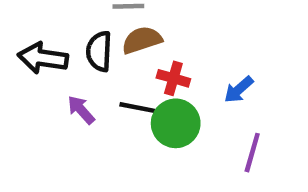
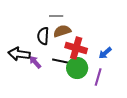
black arrow: (43, 58) -> (19, 54), moved
red cross: (173, 78) -> (76, 48), size x1.5
purple line: (252, 153) -> (98, 77), moved

